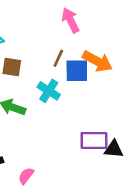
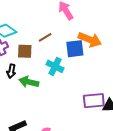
brown line: (58, 58) -> (45, 37), moved, turned 40

